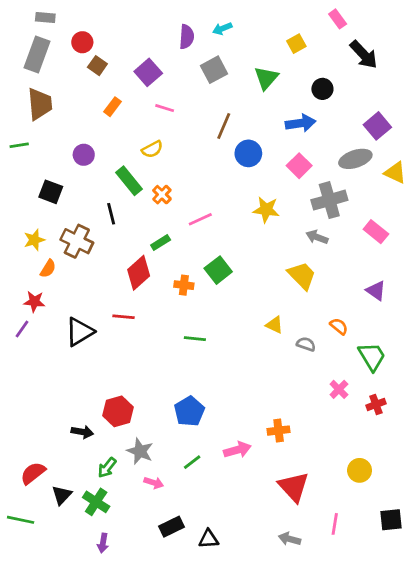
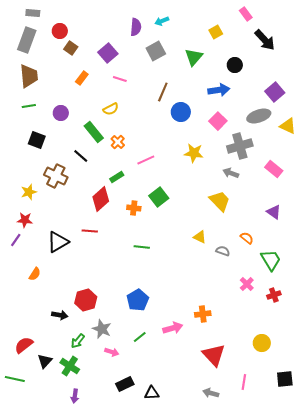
green line: (19, 145) -> (29, 106), moved
black line: (111, 214) -> (81, 156), turned -35
yellow star: (34, 240) -> (29, 192), moved
orange semicircle: (48, 269) -> (35, 274), moved

